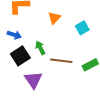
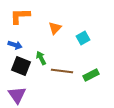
black square: (20, 56) -> (21, 66), turned -36
purple triangle: (33, 80) -> (17, 95), moved

